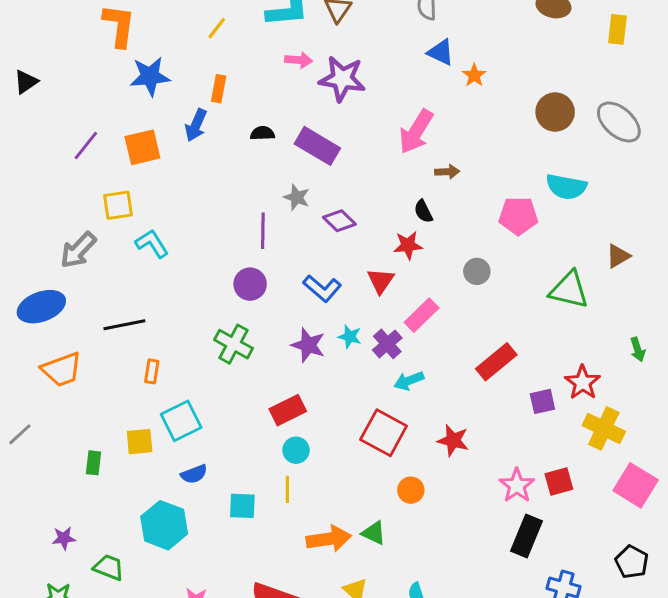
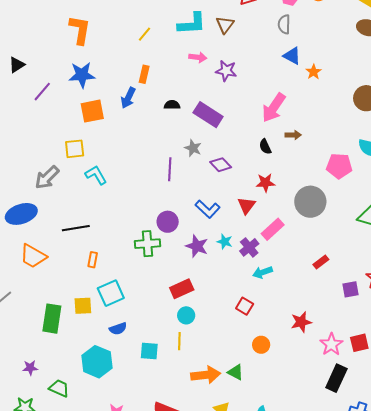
blue star: (150, 76) -> (82, 75), moved
purple star: (342, 79) -> (226, 71), size x0.7
purple line: (86, 146) -> (42, 92), moved
black semicircle: (423, 211) -> (265, 147), moved
gray circle: (477, 271) -> (310, 202), size x1.8
purple circle: (250, 284) -> (168, 222), moved
green cross: (233, 344) -> (147, 244), turned -35
red rectangle: (496, 362) -> (321, 262), size x0.6
orange trapezoid: (62, 369) -> (33, 256), turned 48
red square: (384, 433) -> (245, 306), size x0.6
red star: (453, 440) -> (301, 322), moved, turned -30
green rectangle: (94, 463) -> (52, 319), size x1.8

